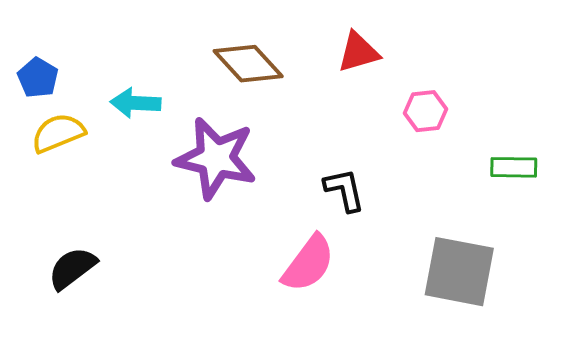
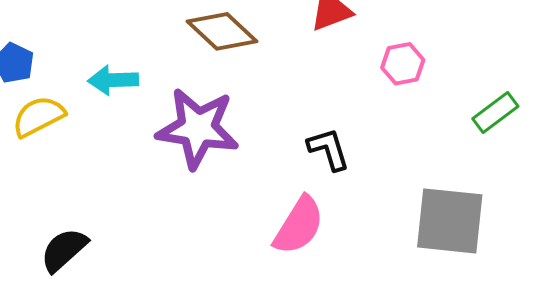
green rectangle: (514, 167) -> (495, 112), turned -33

